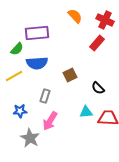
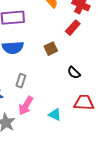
brown square: (70, 75) -> (51, 49), moved
cyan triangle: (86, 112) -> (55, 115), moved, turned 32

